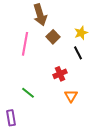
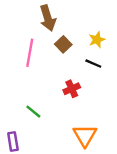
black line: (78, 53) -> (93, 64), turned -40
orange triangle: (71, 96) -> (85, 136), moved, size x1.5

